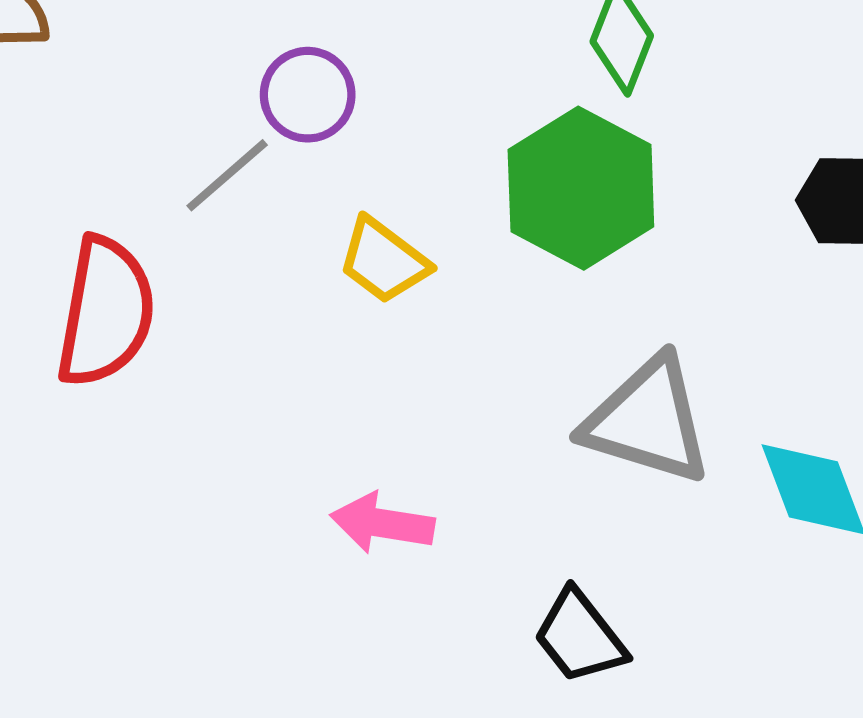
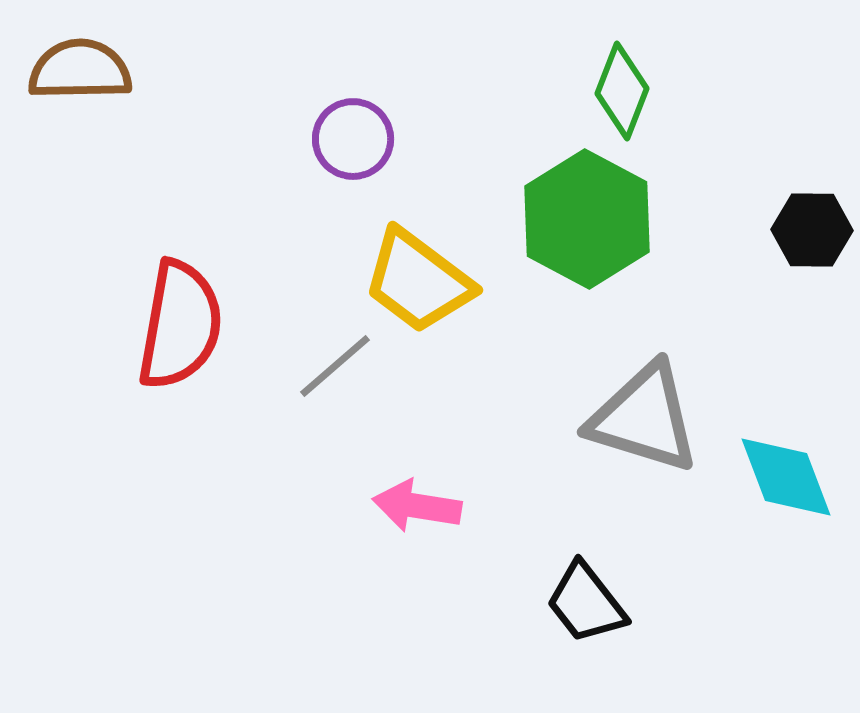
gray line: (227, 175) -> (335, 366), moved
yellow trapezoid: (384, 261) -> (418, 281), size x1.4

